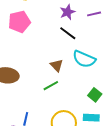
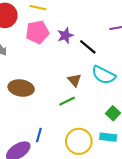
purple star: (67, 12) -> (65, 35), moved

